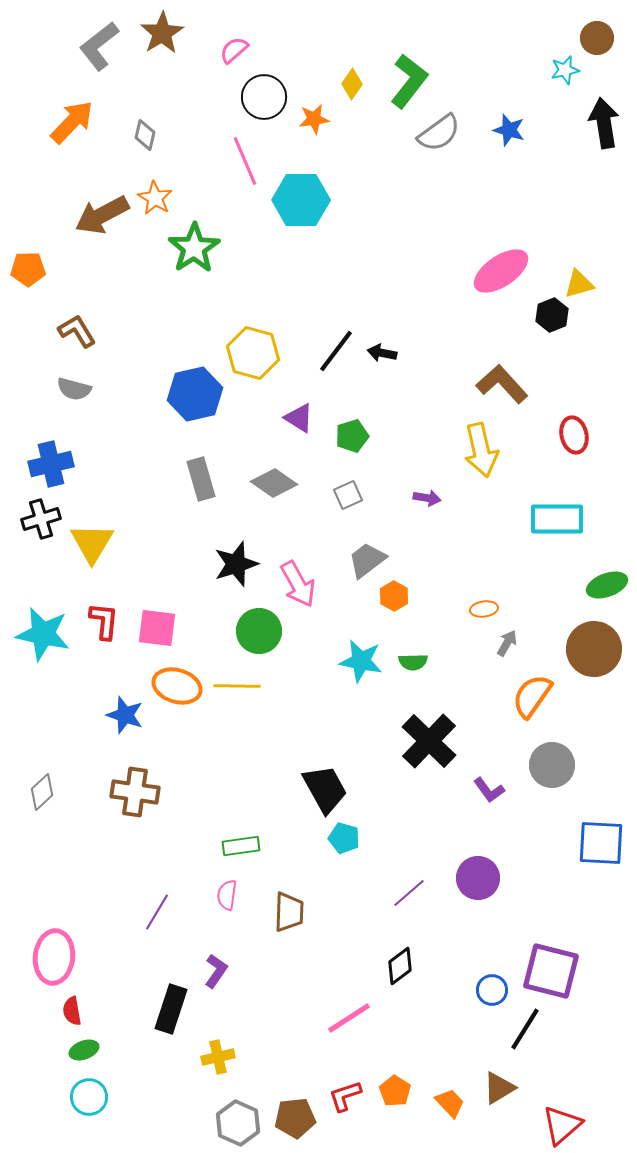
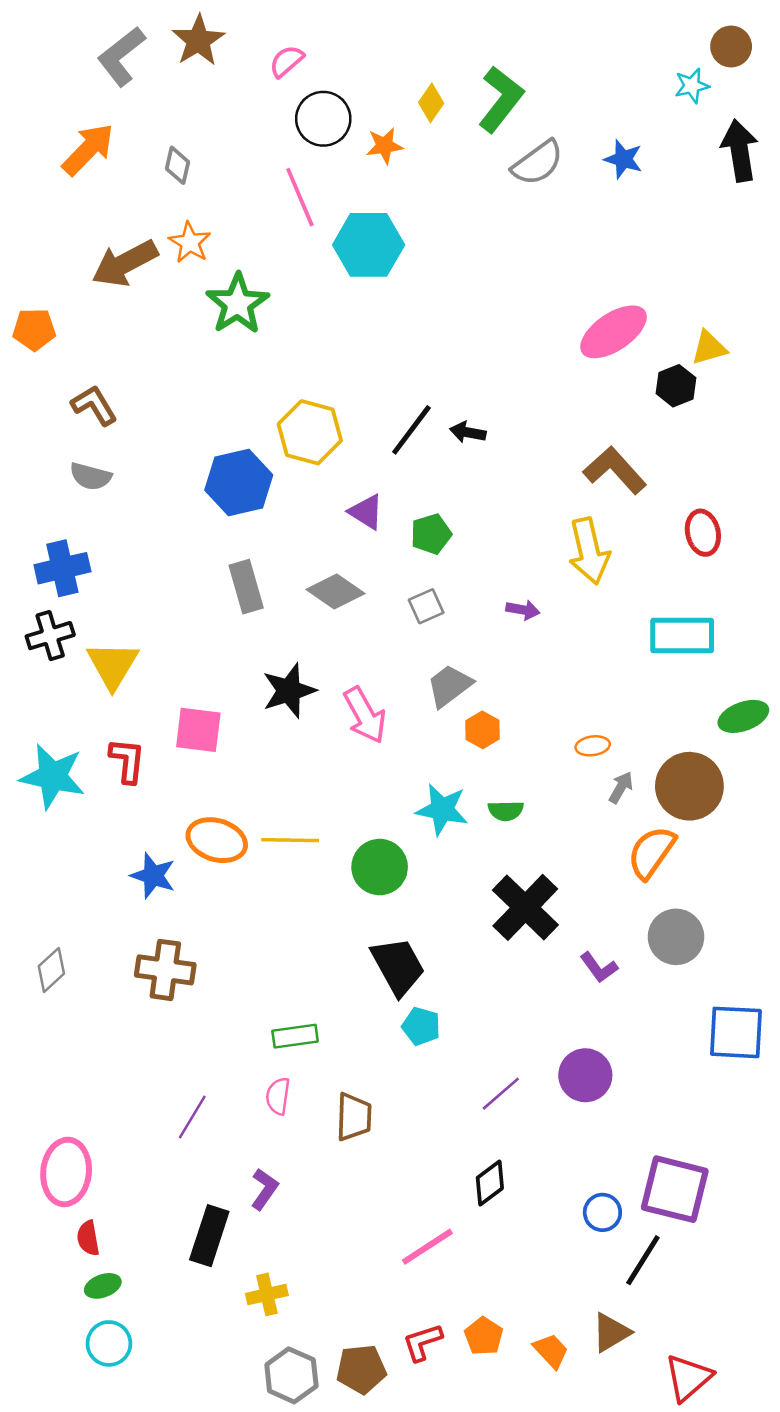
pink square: (157, 628) -> (198, 730), moved
green circle: (259, 631) -> (380, 867), moved
brown circle: (594, 649) -> (689, 786), moved

